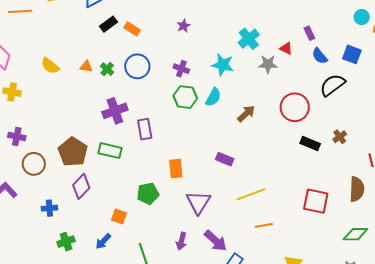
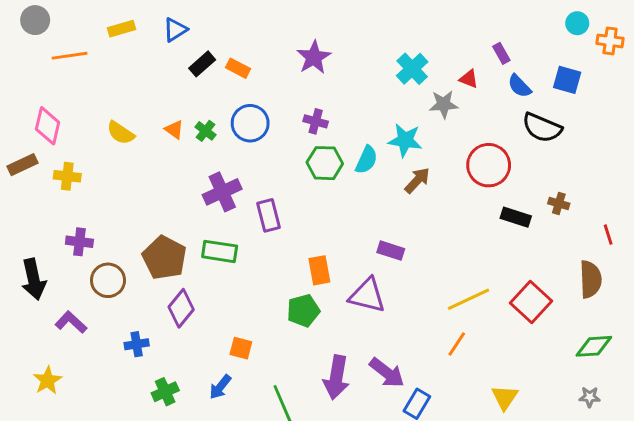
purple star: (184, 26) -> (314, 57), size x1.6
cyan star: (223, 65) -> (405, 140), moved
orange triangle: (86, 67) -> (174, 130), turned 32
black semicircle: (333, 85) -> (542, 128), turned -116
brown cross: (340, 137) -> (559, 204), turned -32
green pentagon: (148, 194) -> (303, 311), moved
yellow line: (251, 194) -> (468, 299), moved
red square: (316, 201) -> (531, 302), turned 36
purple triangle: (198, 202) -> (367, 295), moved, turned -44
orange line: (264, 225) -> (457, 344), turned -42
purple arrow: (181, 241) -> (336, 377), size x1.6

